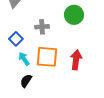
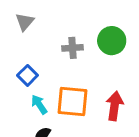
gray cross: (42, 27) -> (73, 48), moved

